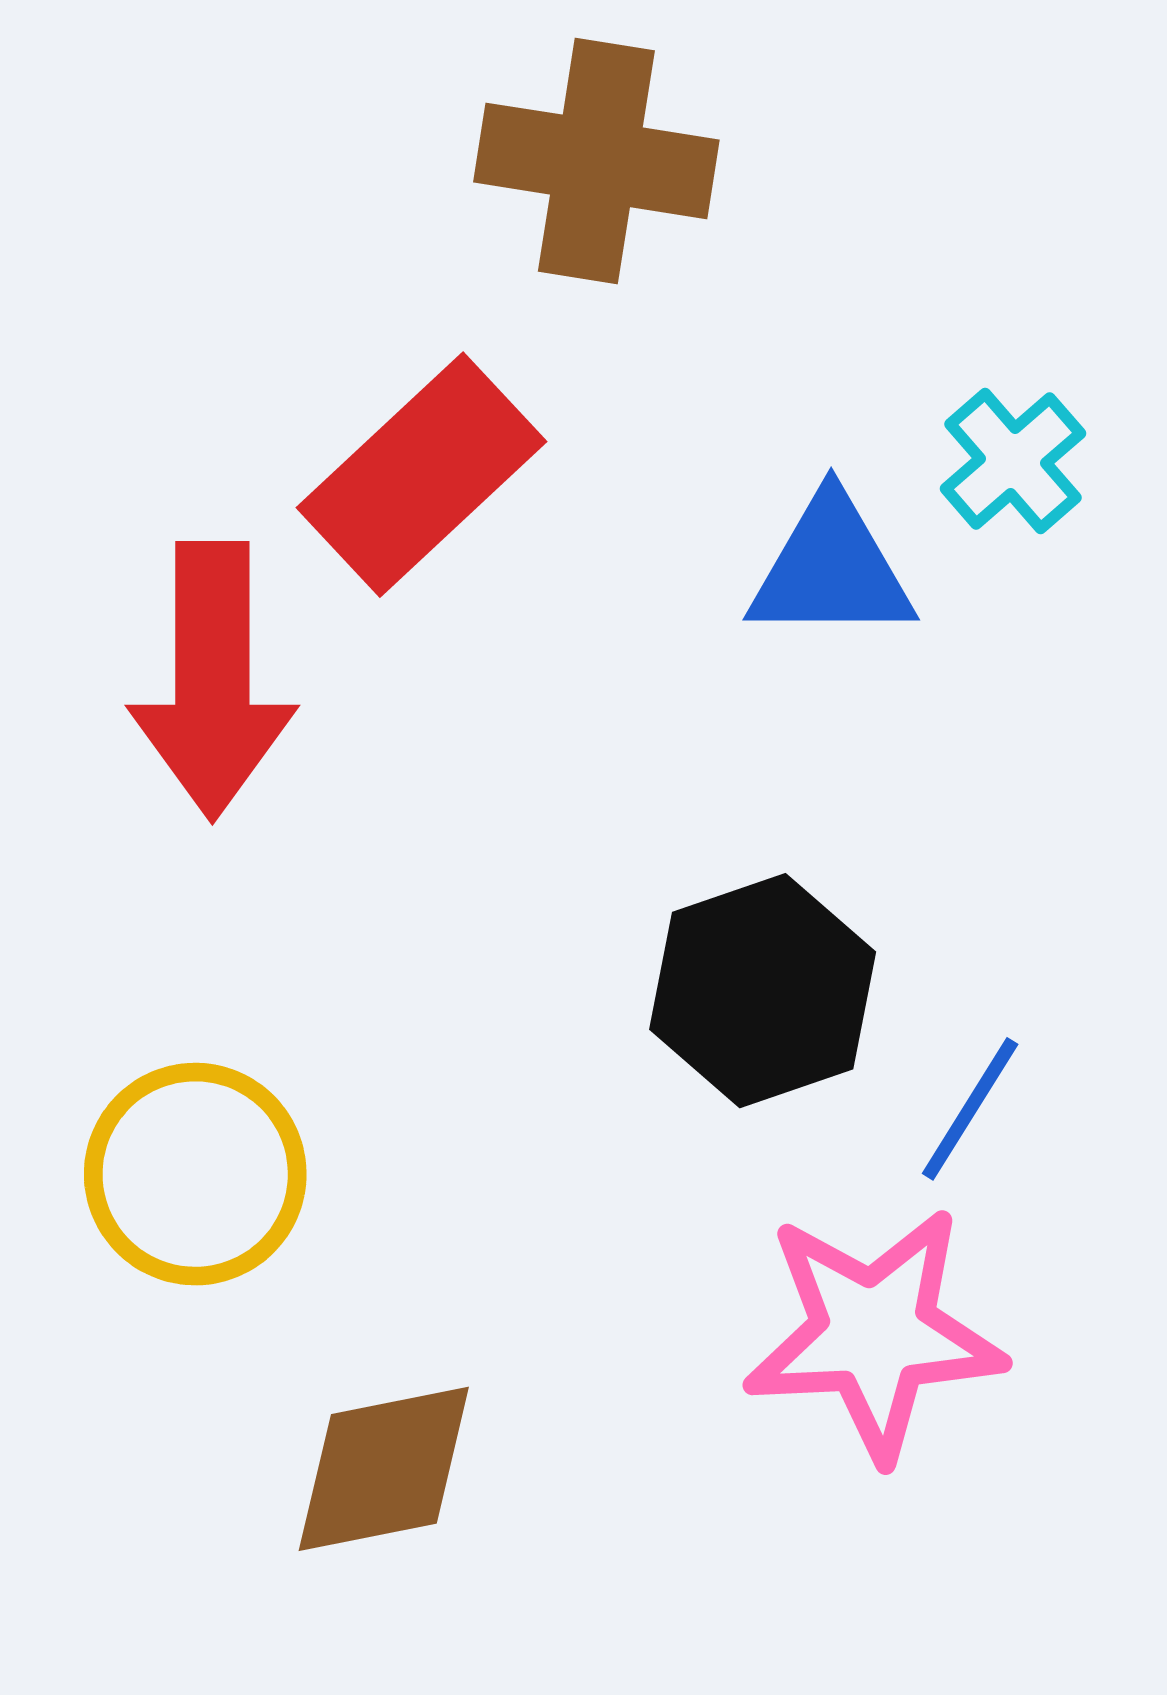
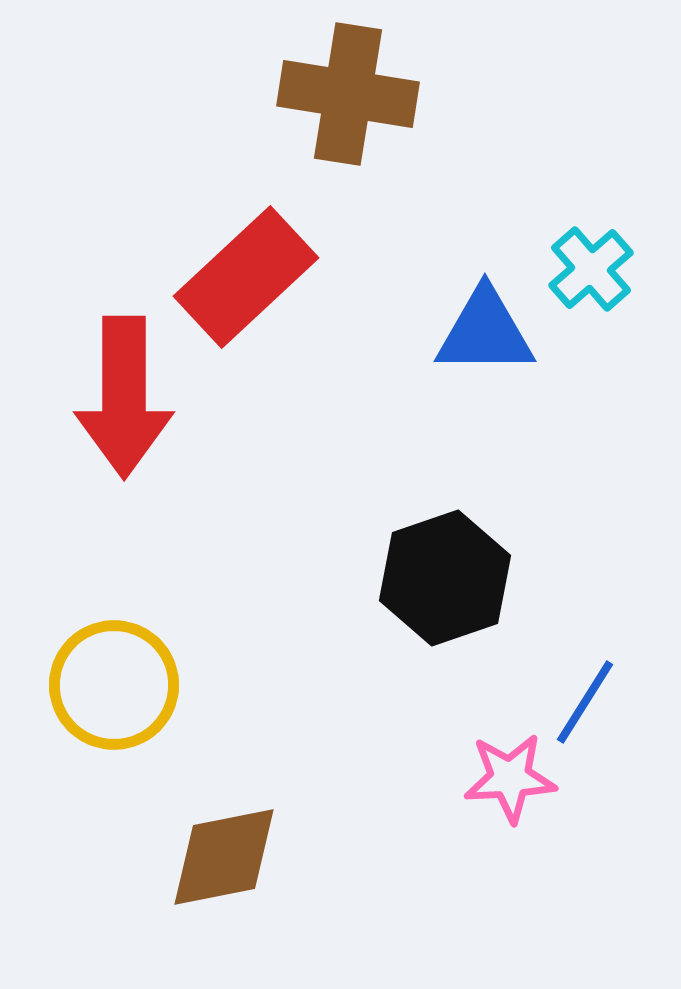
blue line: (970, 1109) -> (585, 702), moved
pink star: (874, 1333) -> (510, 778), size x0.6

